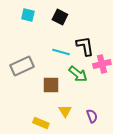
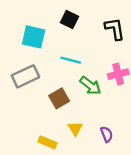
cyan square: (28, 15) -> (34, 37), moved, size x1.5
black L-shape: (85, 46) -> (115, 29), moved
brown square: (51, 85) -> (59, 98), turned -30

